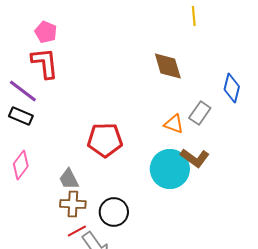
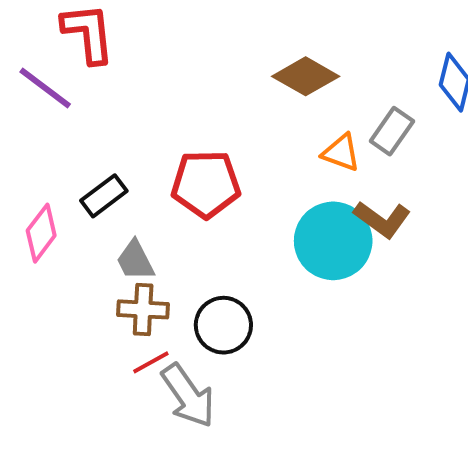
brown diamond: (168, 66) -> (306, 76), moved, turned -44
black rectangle: (21, 116) -> (104, 196), moved, turned -60

